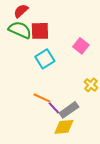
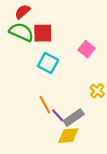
cyan square: (45, 59) -> (48, 63), turned -30
orange line: (42, 98) -> (45, 105), turned 36

